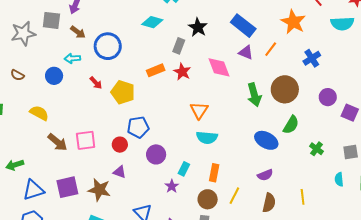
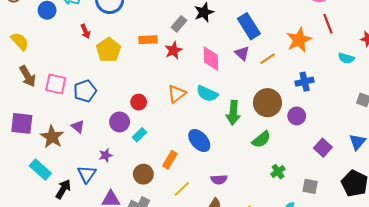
cyan semicircle: (342, 23) -> (346, 58), size x0.7
green arrow: (254, 95) -> (233, 113), moved
purple circle: (328, 97) -> (297, 116), moved
blue pentagon: (138, 127) -> (85, 91), moved, turned -30
cyan semicircle: (207, 137) -> (207, 94), moved
blue ellipse: (266, 140) -> (199, 141), moved
red circle: (120, 145) -> (139, 102), moved
cyan rectangle: (184, 169) -> (139, 135), moved
purple star: (172, 186) -> (106, 155), moved
brown circle: (208, 199) -> (143, 174), moved

